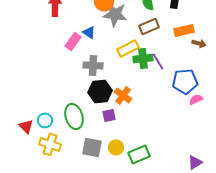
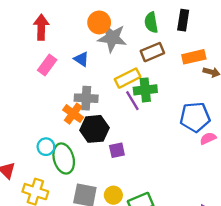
pink rectangle: (73, 41) -> (47, 65), moved
purple line: (158, 61) -> (132, 101), moved
orange cross: (123, 95) -> (73, 114), moved
purple square: (109, 115) -> (117, 150), moved
cyan circle: (45, 120) -> (46, 147), moved

